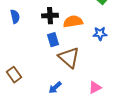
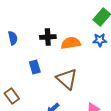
blue star: (100, 34) -> (100, 40), moved
blue rectangle: (53, 40) -> (35, 67), moved

